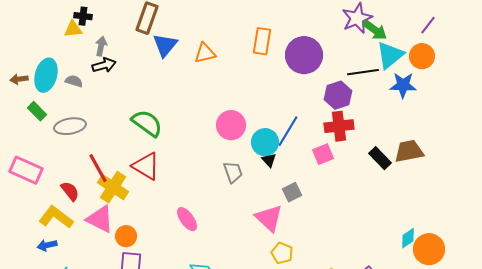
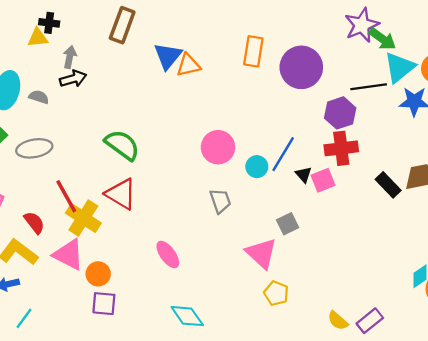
blue triangle: (165, 45) -> (168, 56), moved
cyan circle: (265, 142) -> (257, 167), size x0.7
black triangle: (269, 160) -> (304, 175), moved

